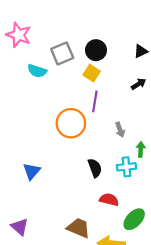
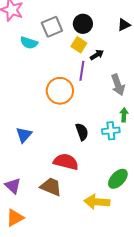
black arrow: (138, 84) -> (97, 55), moved
gray arrow: (120, 130) -> (118, 85), moved, size x1.5
red semicircle: (109, 200) -> (66, 162), moved, size x1.4
brown trapezoid: (79, 228) -> (51, 187), moved

